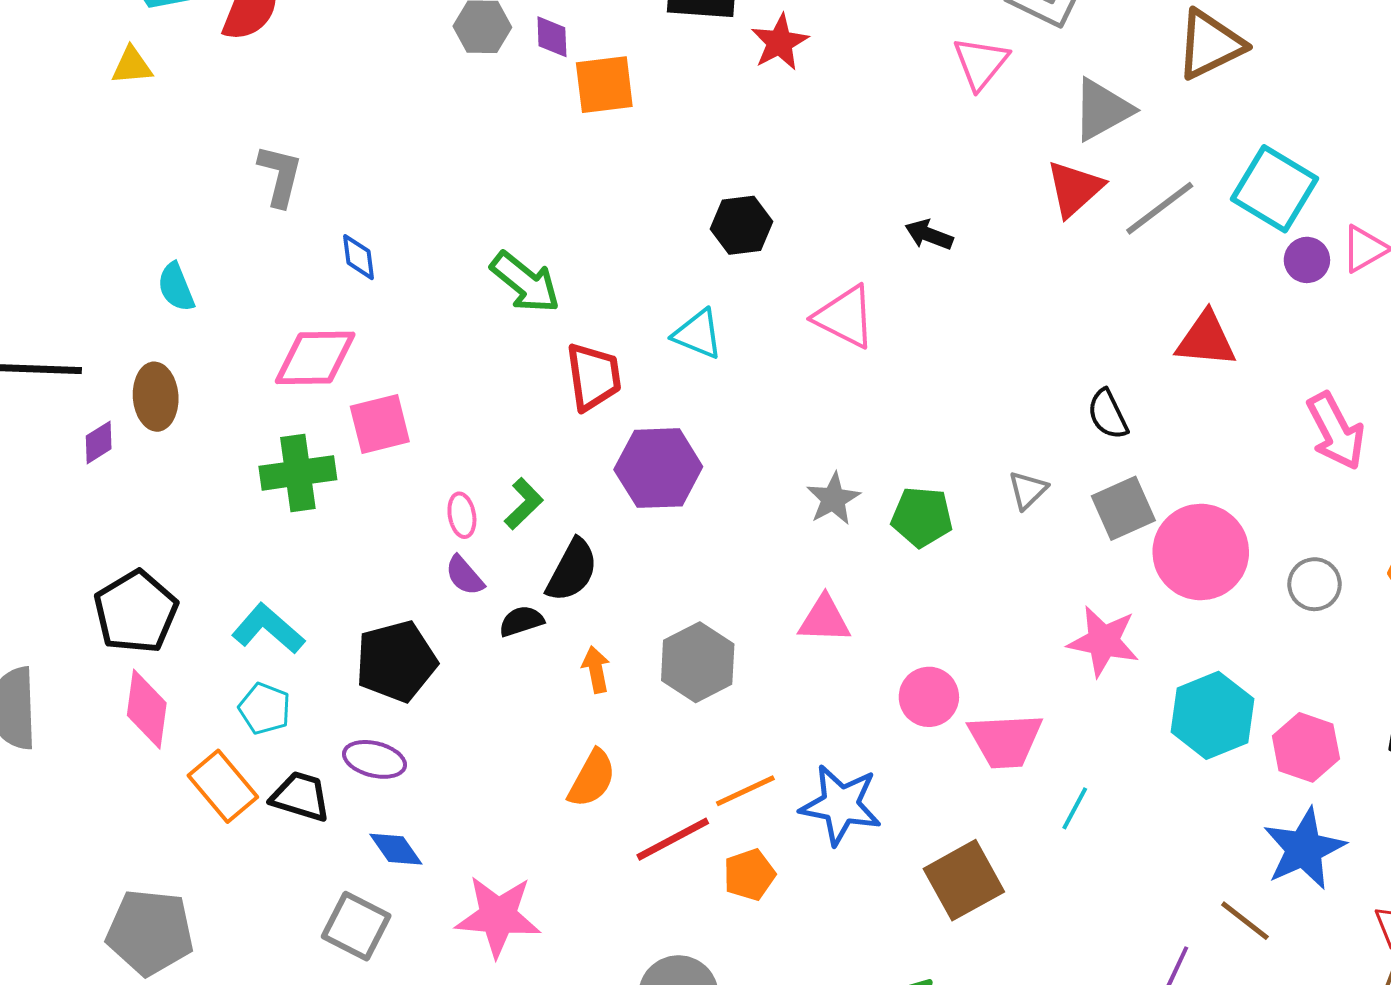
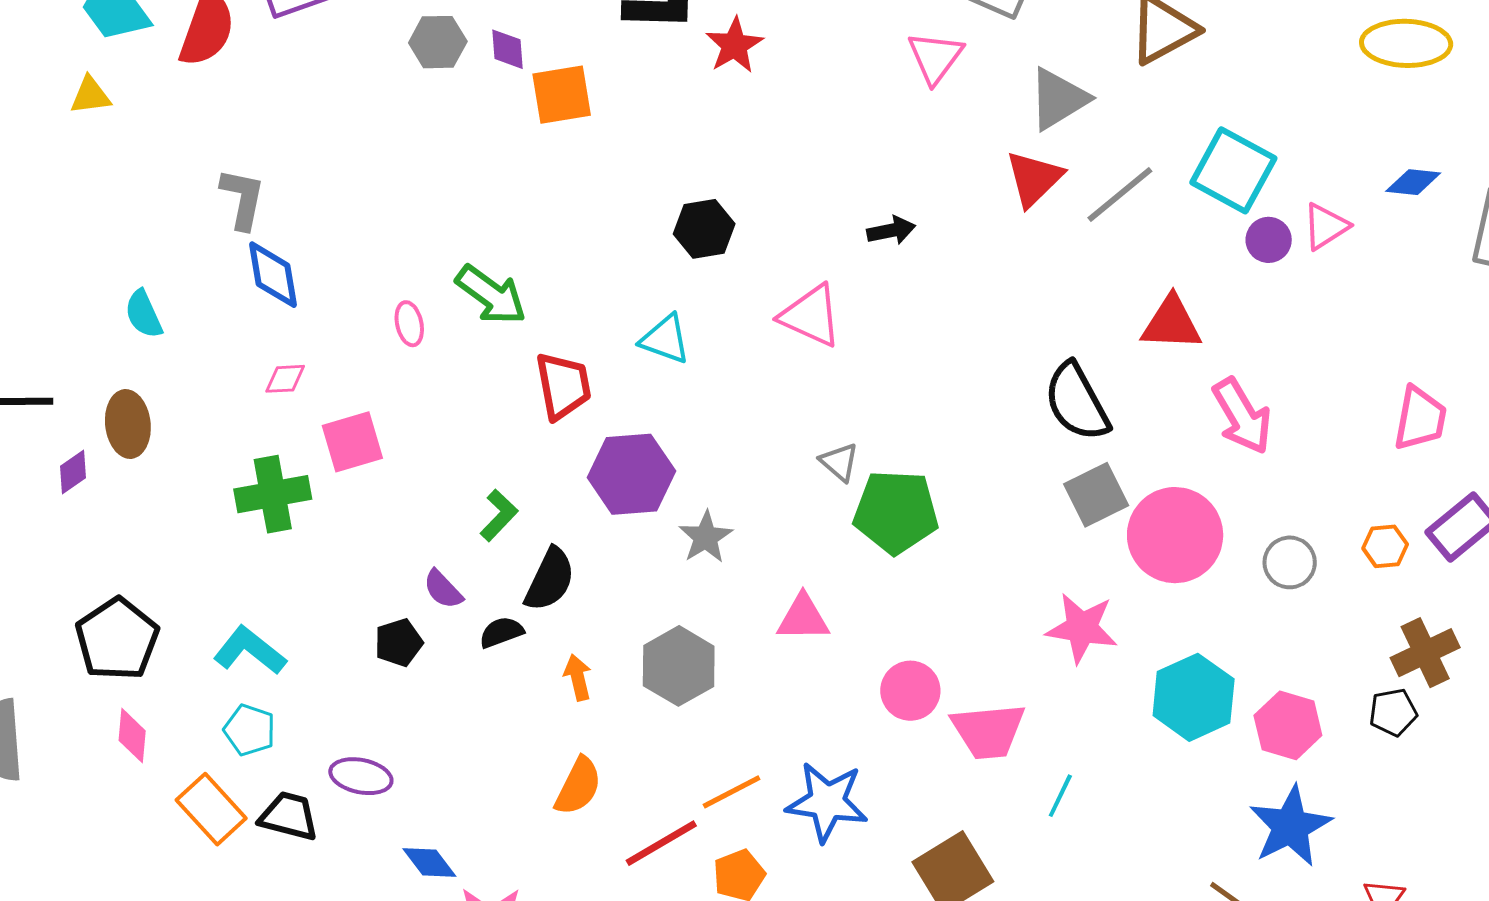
black arrow: (929, 235) -> (891, 230), turned 150
blue diamond: (359, 257) -> (273, 275), moved, size x1.5
pink diamond: (315, 358) -> (285, 379), size x0.5
black semicircle: (1108, 414) -> (1077, 402), size x1.6
pink arrow: (1336, 431) -> (1242, 416), moved
gray triangle: (1028, 490) -> (839, 462), moved, turned -33
gray star: (833, 499) -> (706, 537), moved
pink ellipse: (462, 515) -> (409, 324), moved
green pentagon: (922, 517) -> (896, 512), size x1.4
black pentagon: (396, 661) -> (399, 643), moved, size x0.6
pink diamond: (147, 709) -> (132, 736), size x0.7
blue diamond: (396, 849) -> (429, 863), moved

